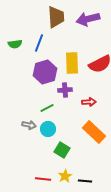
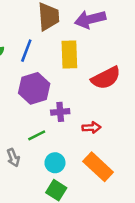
yellow rectangle: (72, 63) -> (69, 54), moved
gray arrow: (29, 125) -> (13, 158), turned 56
cyan circle: (48, 129) -> (55, 163), moved

